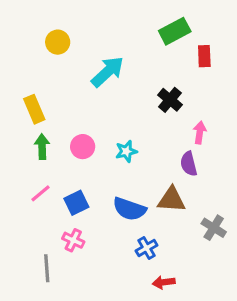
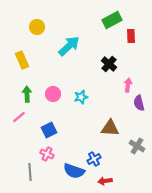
yellow rectangle: (34, 109) -> (22, 60), moved
purple semicircle: (189, 164) -> (139, 103), moved
pink line: (41, 193) -> (19, 117), moved
blue semicircle: (129, 209) -> (74, 171), moved

